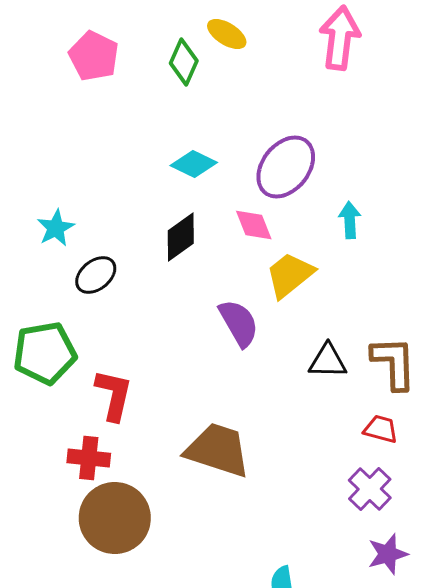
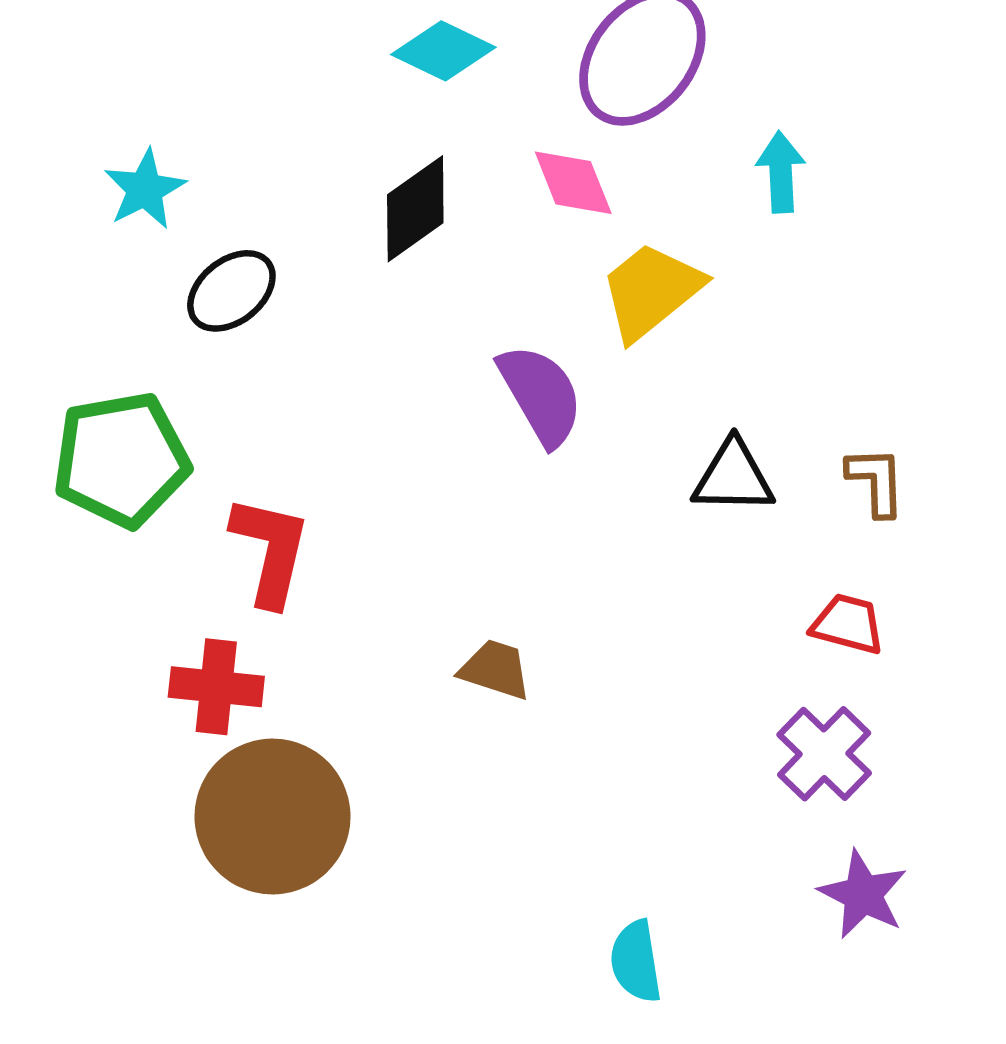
brown L-shape: (394, 363) -> (876, 481), size x0.6
brown trapezoid: (218, 450) -> (495, 669), size x0.5
purple star: (388, 554) -> (863, 894), turned -30

